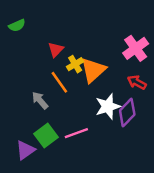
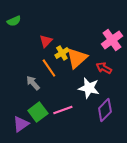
red arrow: (137, 82) -> (104, 68), moved
white star: (108, 106) -> (89, 88), turned 30
purple diamond: (127, 113) -> (105, 110), moved

